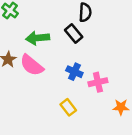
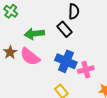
blue cross: (74, 72) -> (66, 61), size x1.5

